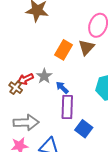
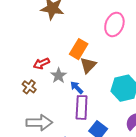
brown triangle: (86, 47) -> (88, 65), moved
red arrow: (25, 79) -> (41, 64), moved

